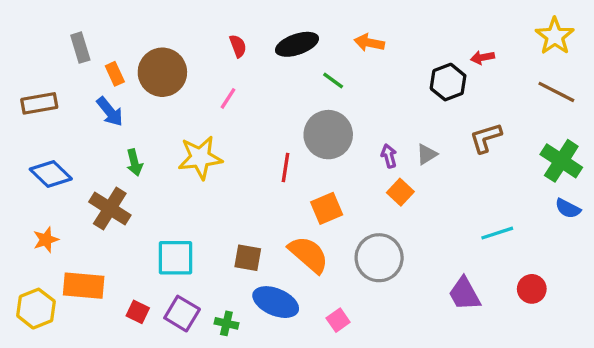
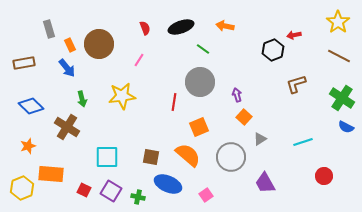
gray triangle: (427, 154) -> (260, 139), moved
purple trapezoid: (464, 294) -> (265, 183), moved

